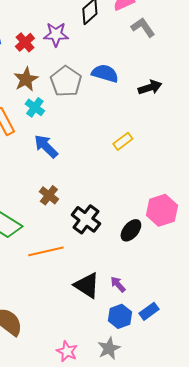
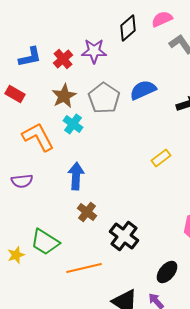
blue semicircle: (105, 73) -> (143, 90), turned -40
blue arrow: (46, 146) -> (76, 176), moved, turned 48
black ellipse: (131, 230) -> (167, 272), moved

